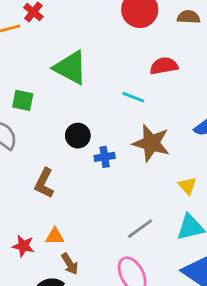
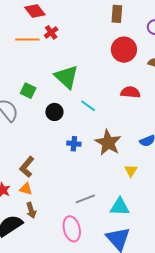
cyan line: (133, 97) -> (88, 106), moved
black circle: (78, 136) -> (54, 112), moved
brown L-shape: (44, 183) -> (27, 167), moved
yellow triangle: (187, 186) -> (131, 171), moved

